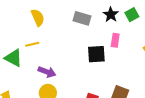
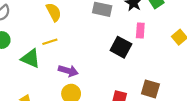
black square: (96, 54) -> (121, 47), turned 36

